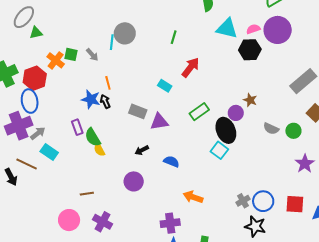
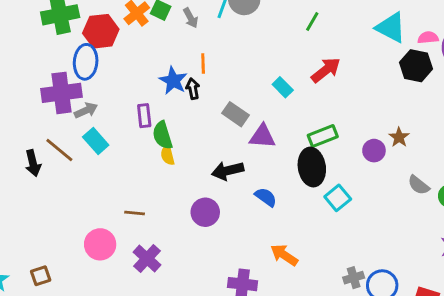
black ellipse: (226, 130) -> (312, 167), moved
black arrow: (142, 150) -> (228, 171), size x1.5

